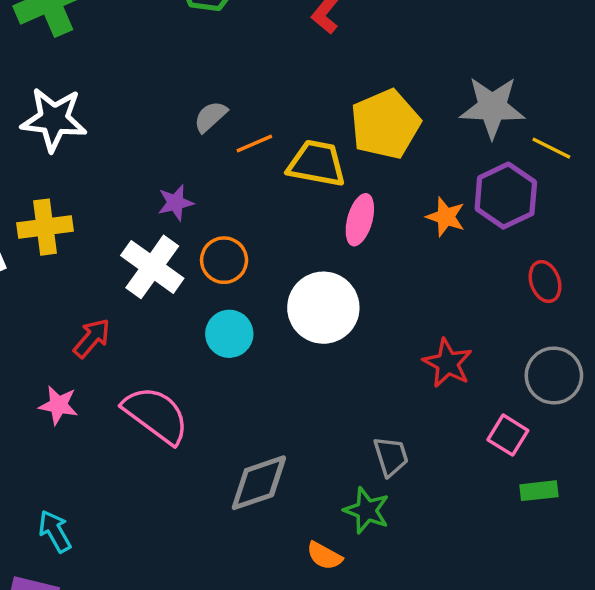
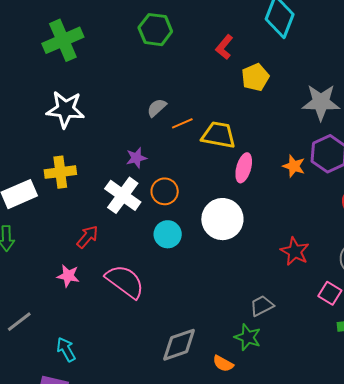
yellow pentagon: (385, 124) -> (255, 77), moved, size x0.7
gray trapezoid: (391, 456) -> (262, 306), turned -100
gray diamond: (259, 483) -> (179, 345), moved

